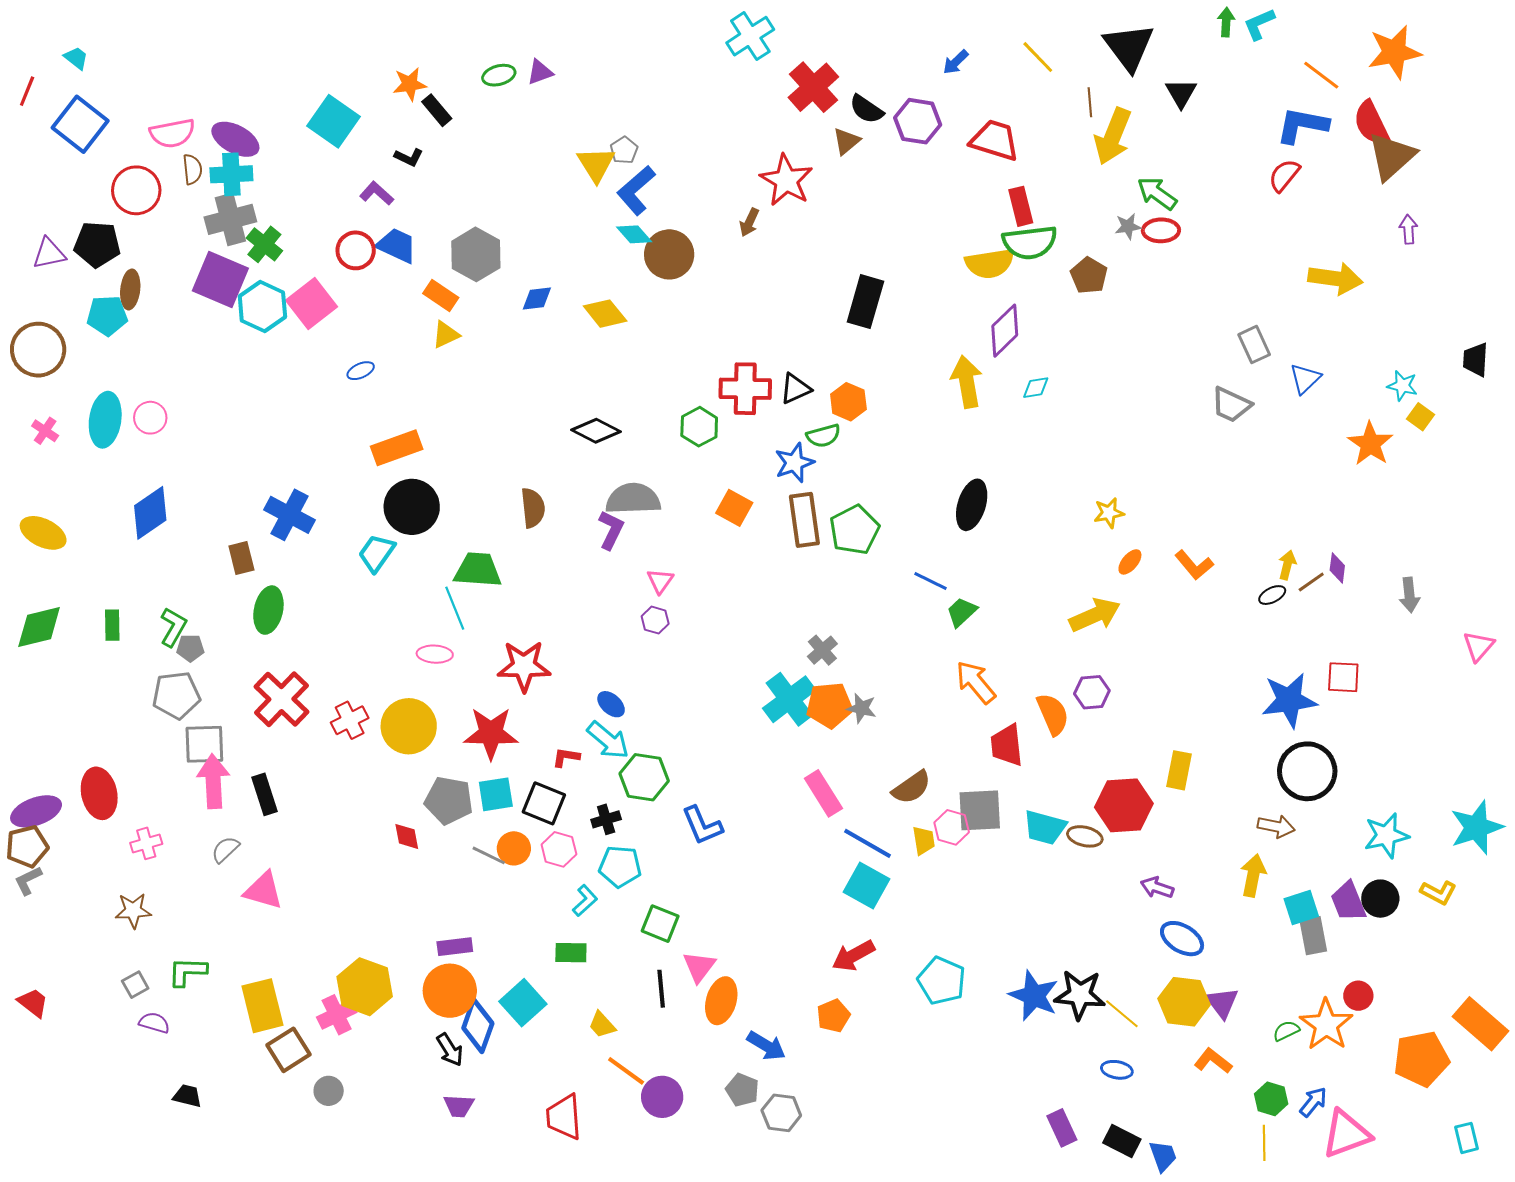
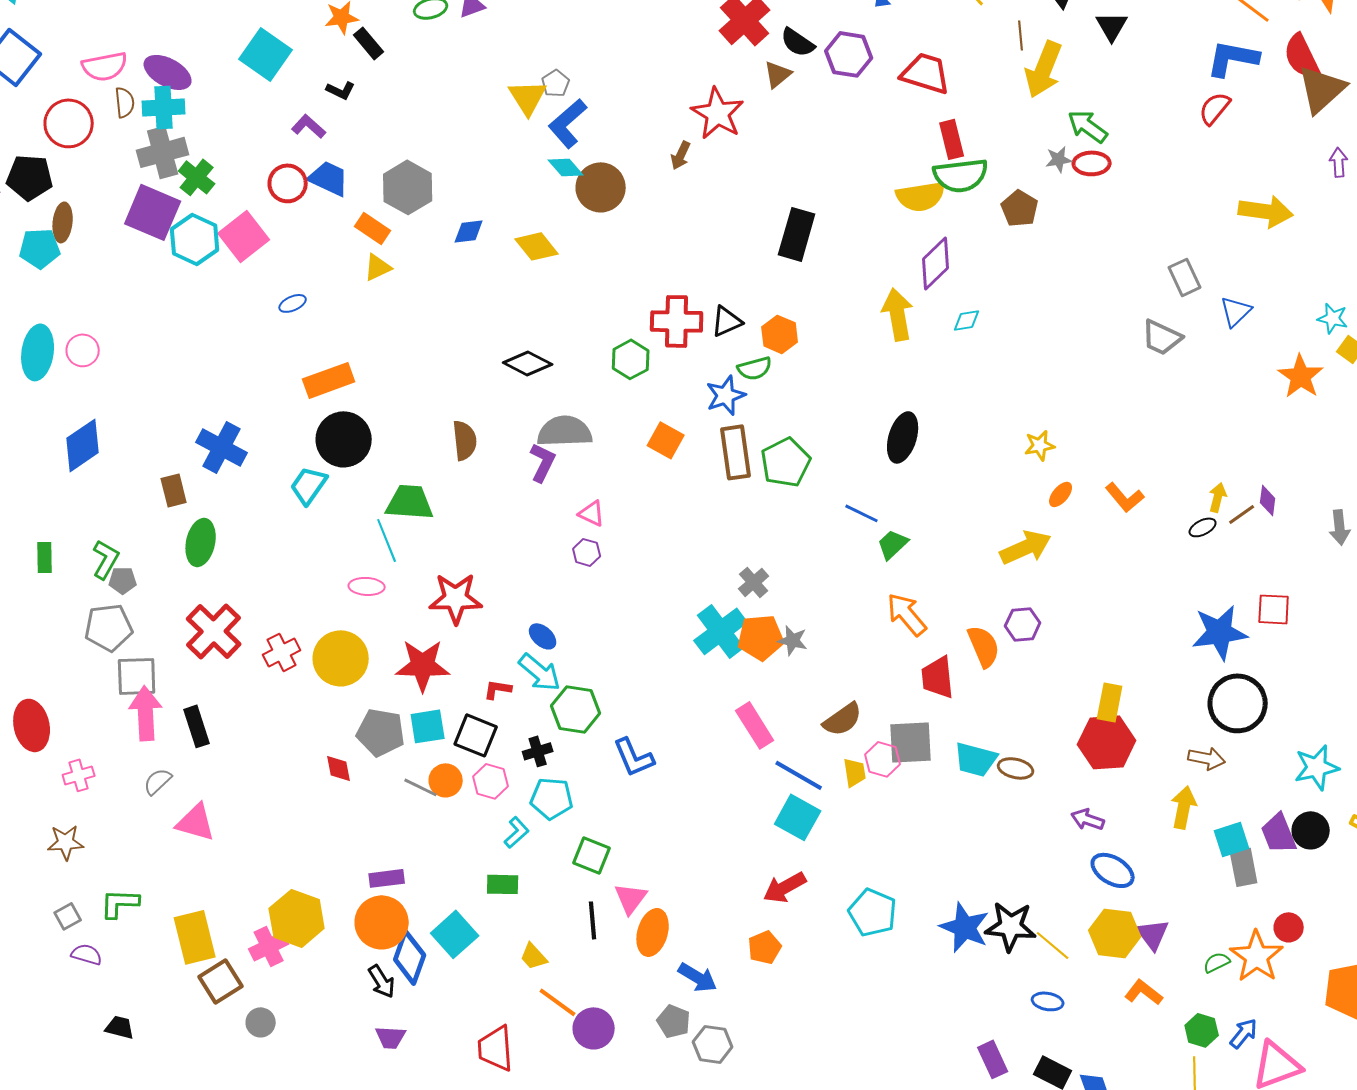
pink triangle: (660, 581) -> (592, 513), turned -40
red hexagon: (1124, 805) -> (1107, 742), moved

